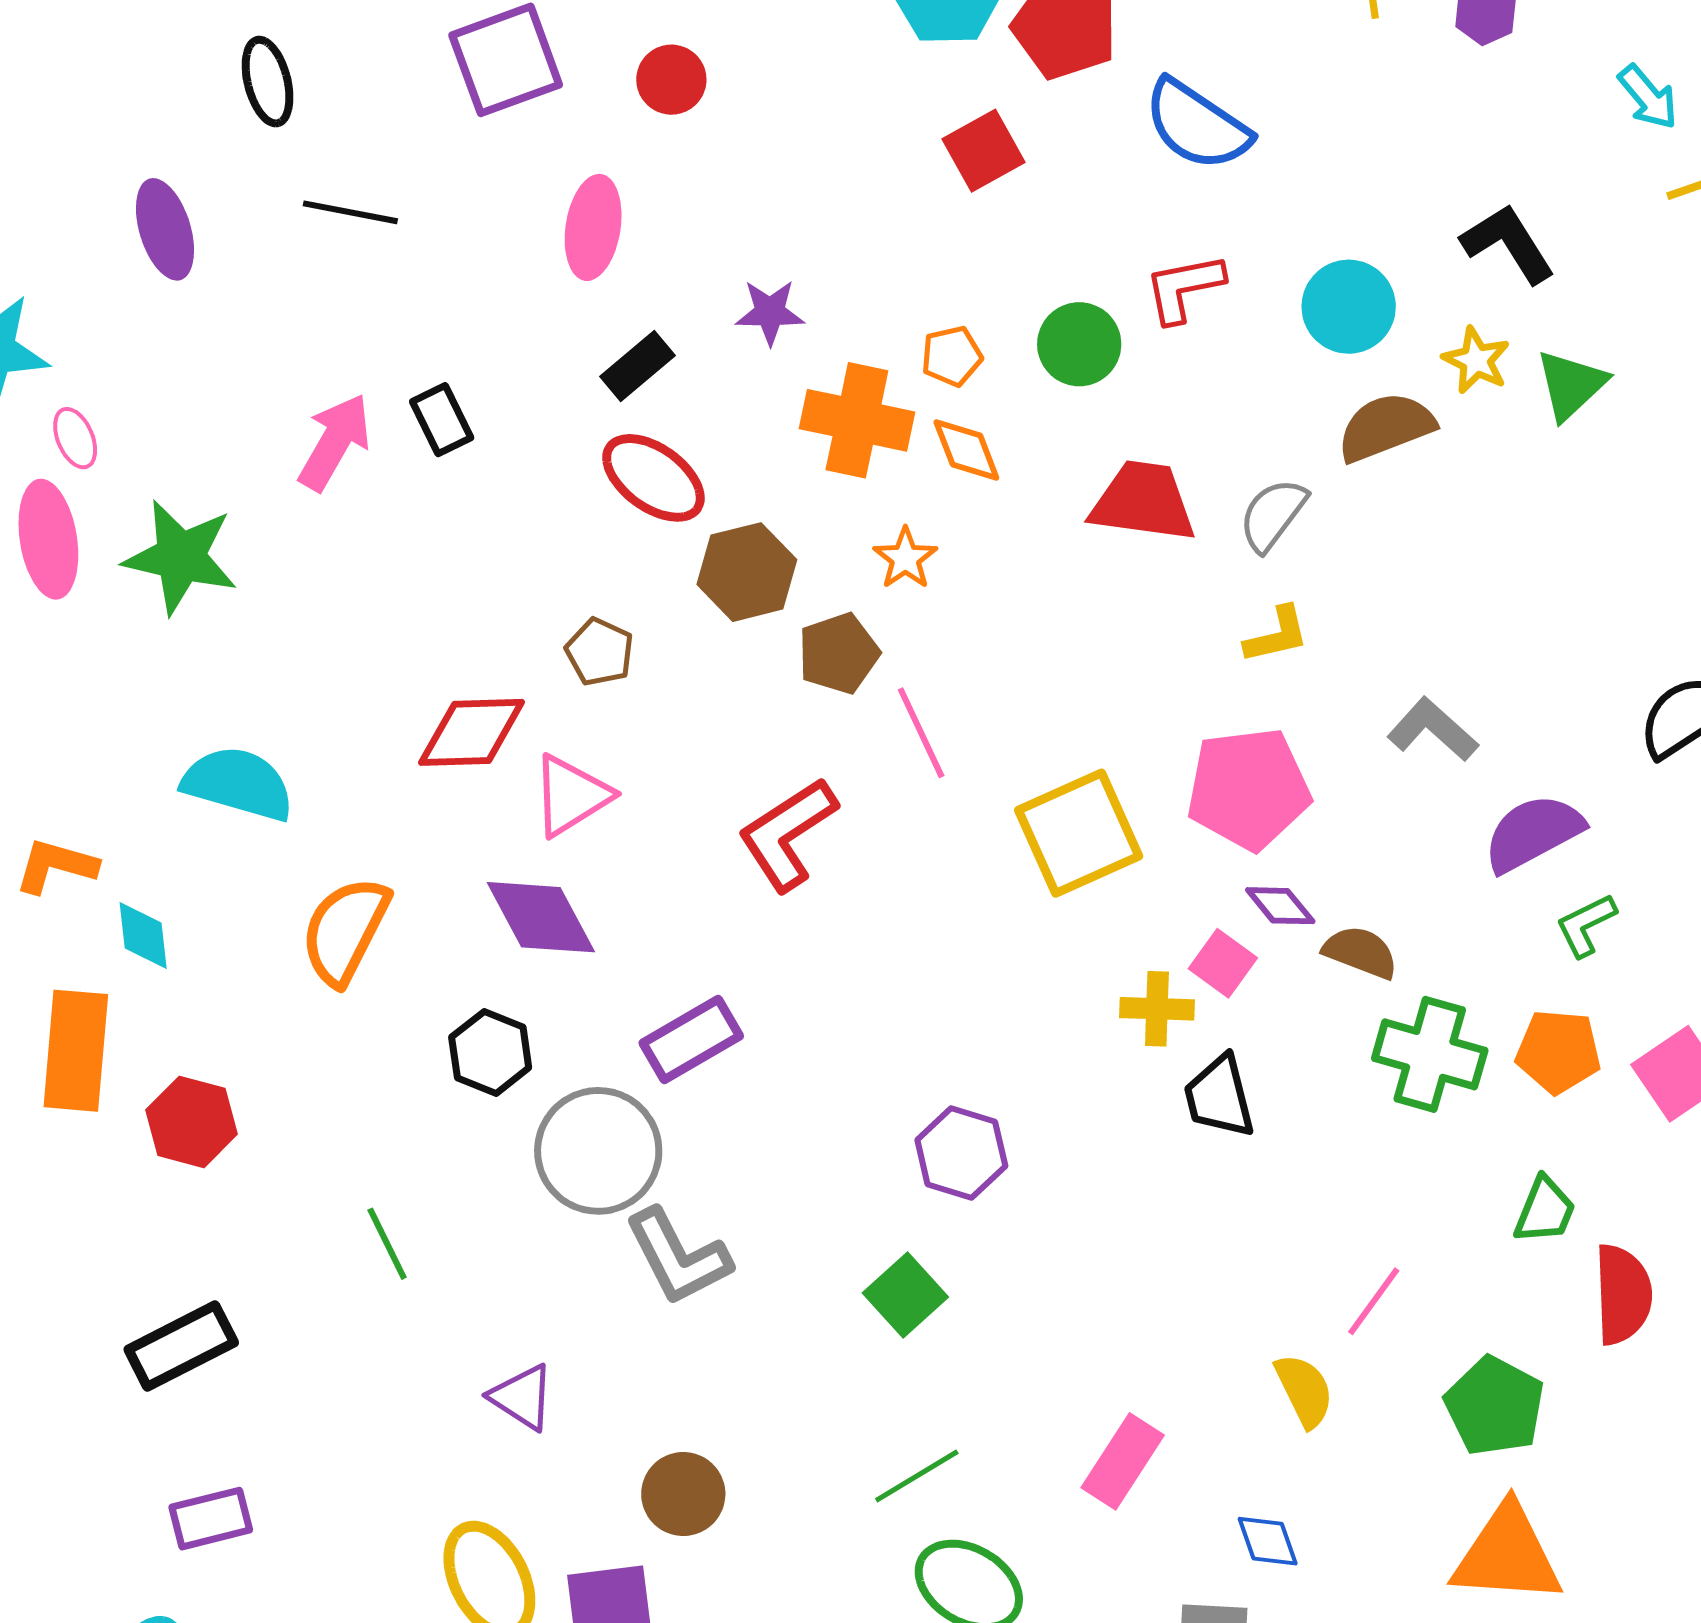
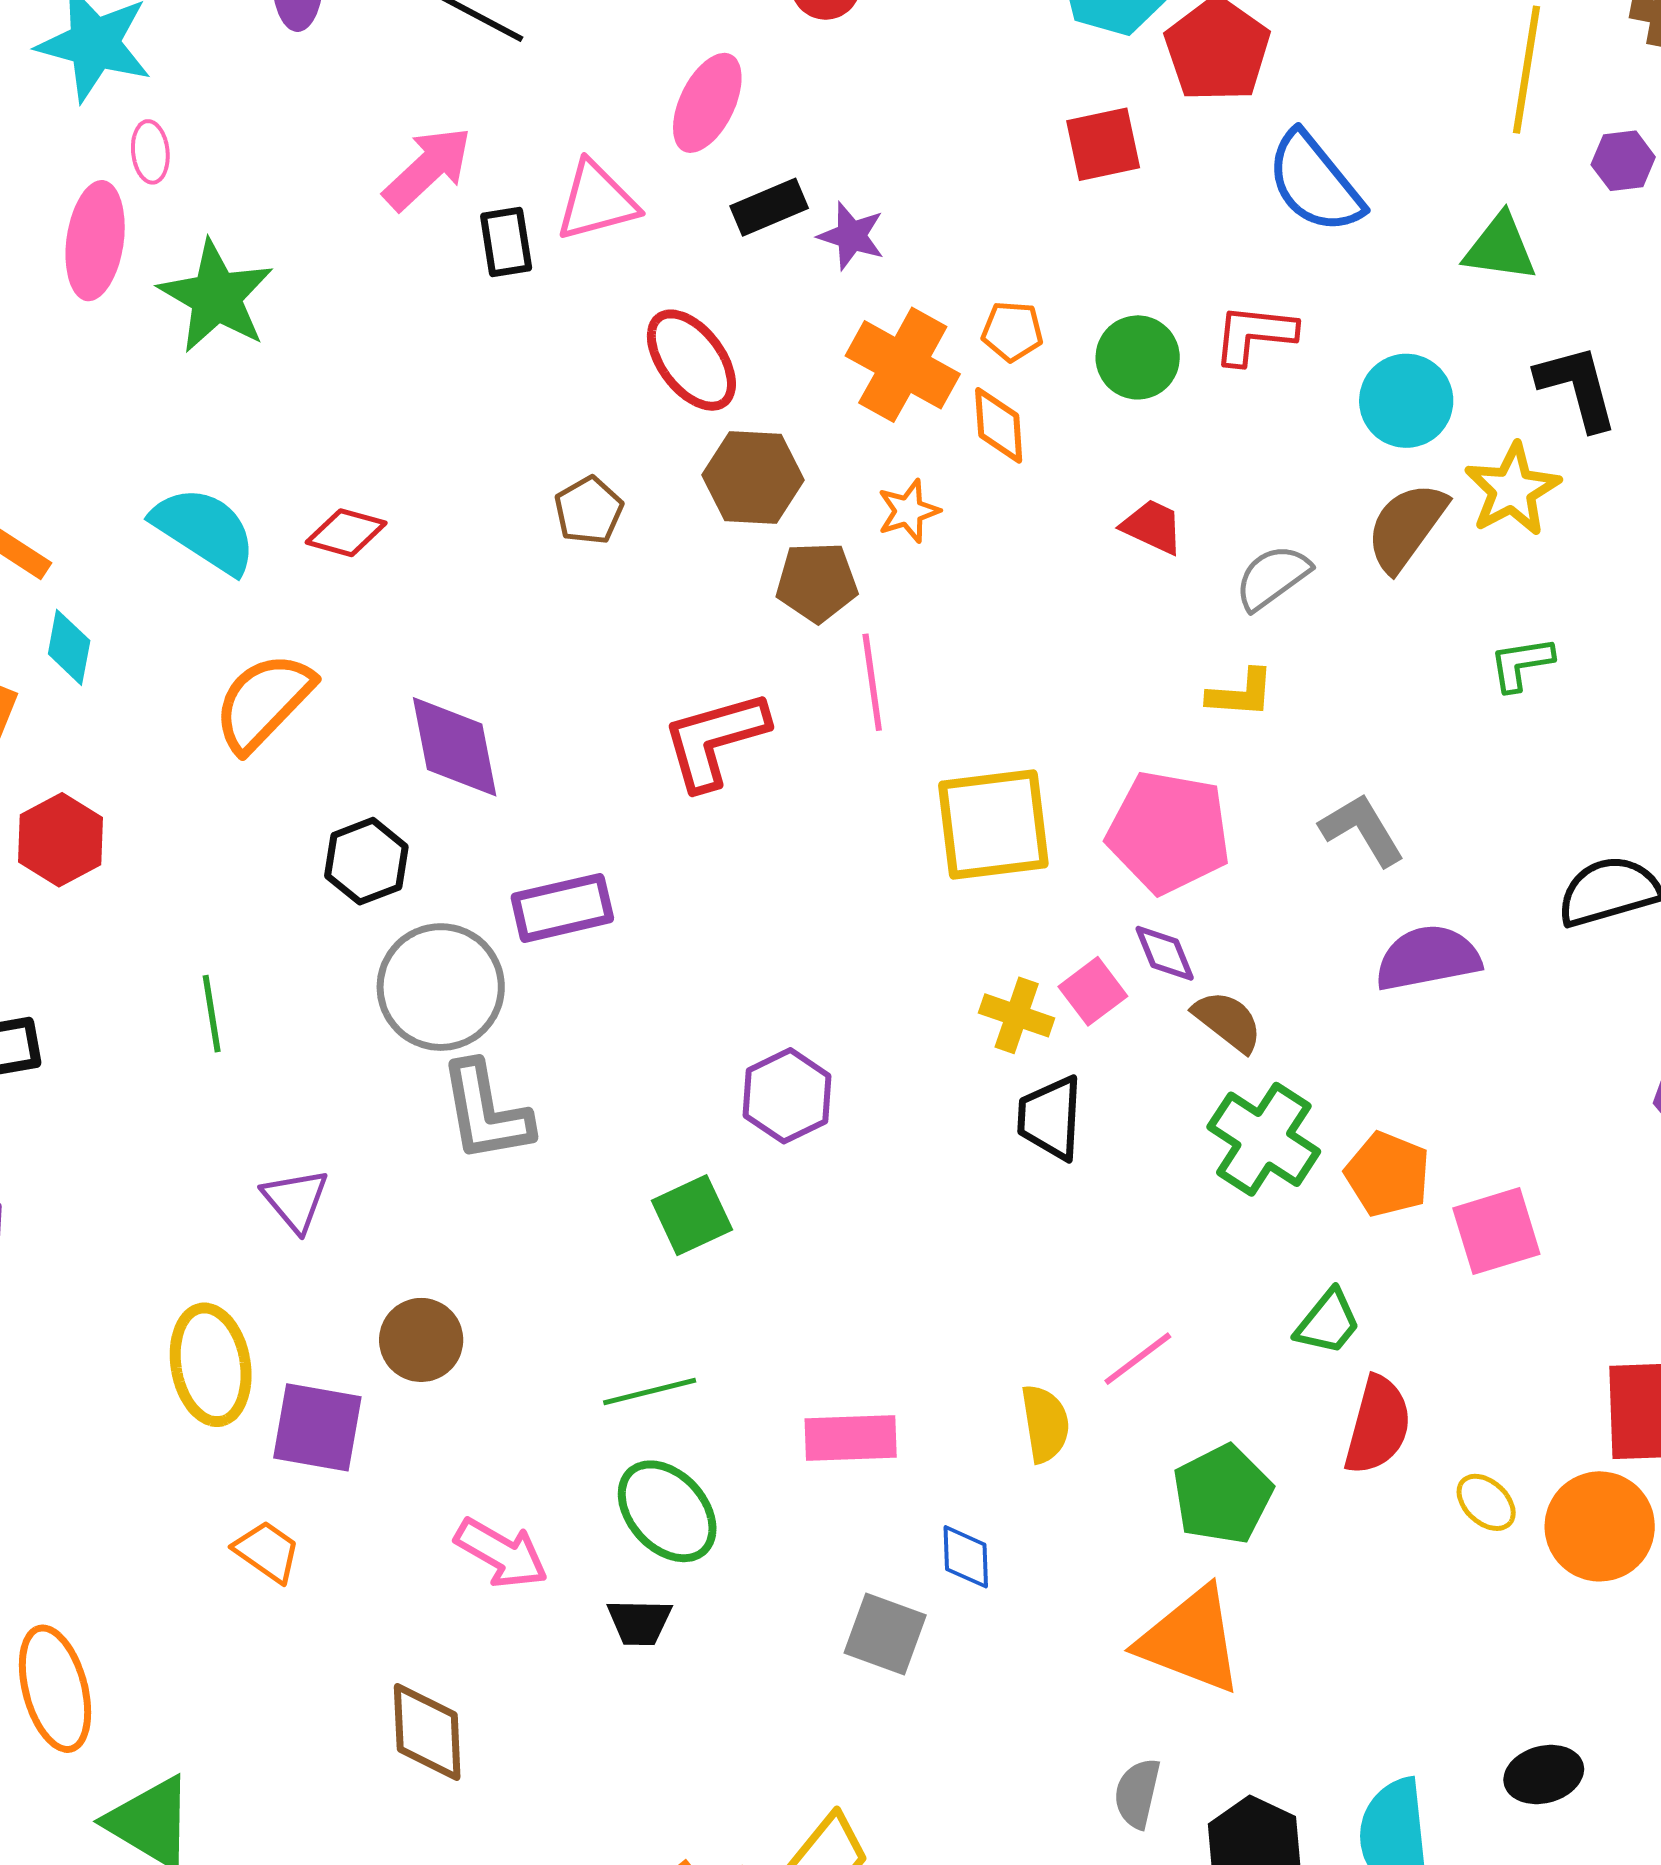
yellow star: (1476, 360) -> (1512, 490), size x1.4
black rectangle: (638, 366) -> (769, 207), moved
green triangle: (1571, 385) -> (1500, 248), moved, turned 34
brown semicircle: (1386, 427) -> (1406, 527), turned -50
pink arrow: (335, 442) -> (428, 168), moved
red trapezoid: (1143, 502) -> (1152, 527), size x0.6
red diamond: (472, 732) -> (346, 533), moved, size x0.7
pink triangle: (571, 796) -> (597, 201), moved
green L-shape: (1586, 925) -> (1521, 664), moved
pink rectangle: (1123, 1461) -> (851, 1438), turned 38

